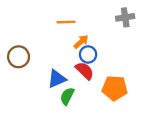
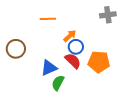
orange line: (66, 22) -> (48, 19), moved
orange pentagon: (115, 88) -> (99, 62), moved

